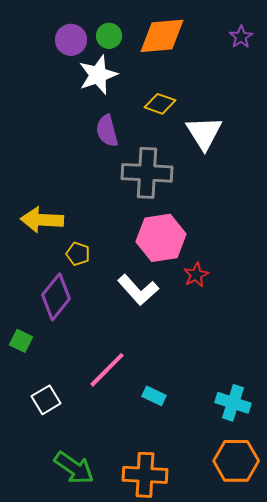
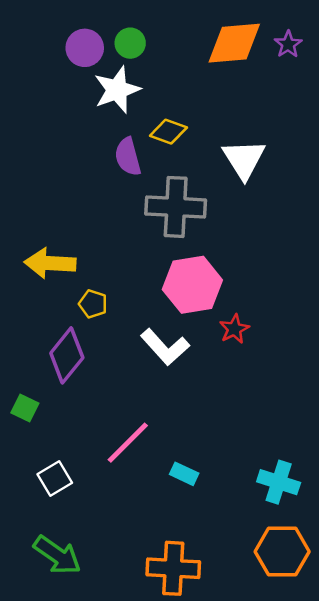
orange diamond: (162, 36) -> (234, 43), moved
yellow diamond: (160, 104) -> (168, 132), moved
green arrow: (74, 468) -> (57, 555), moved

